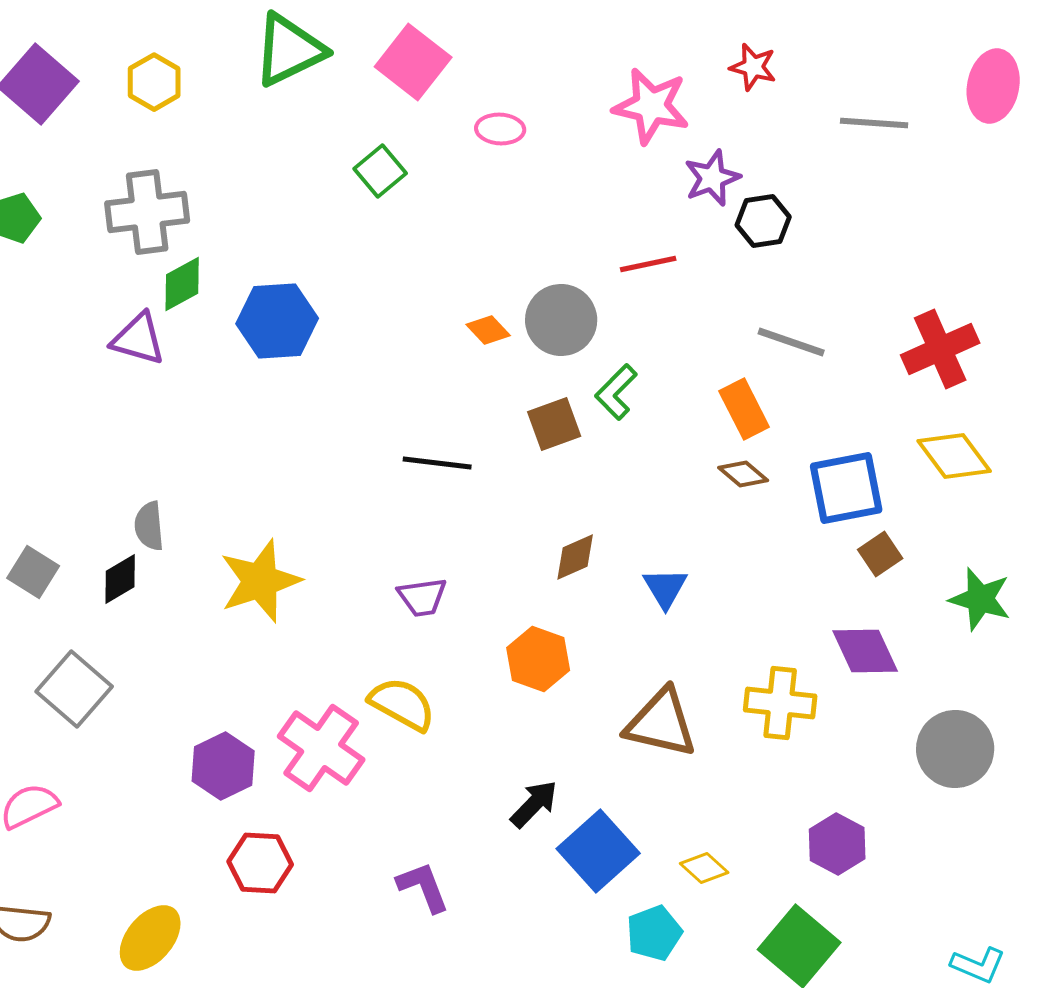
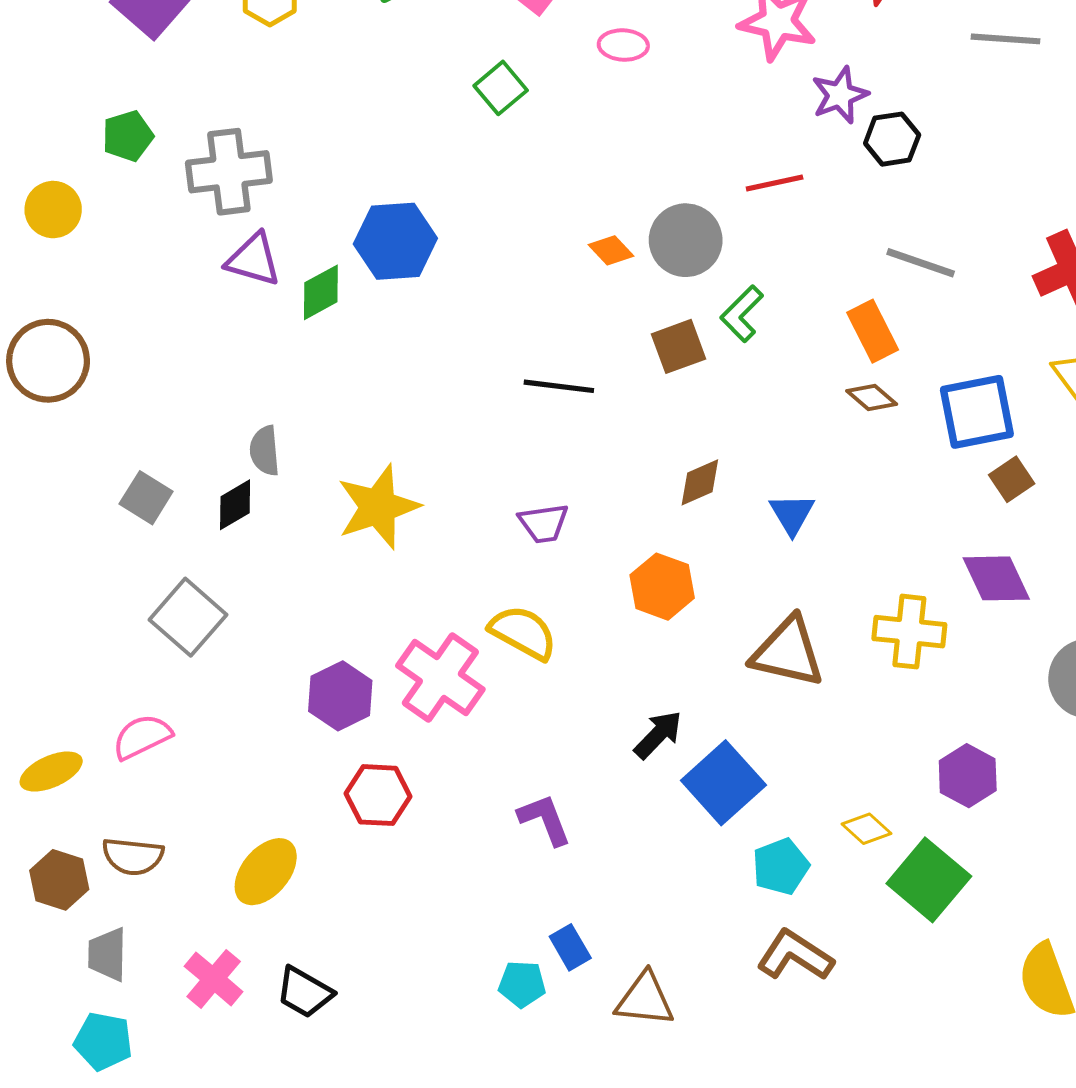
gray cross: (147, 212) -> (229, 172), moved
green diamond: (182, 284) -> (321, 292), moved
yellow diamond: (704, 868) -> (866, 829), moved

